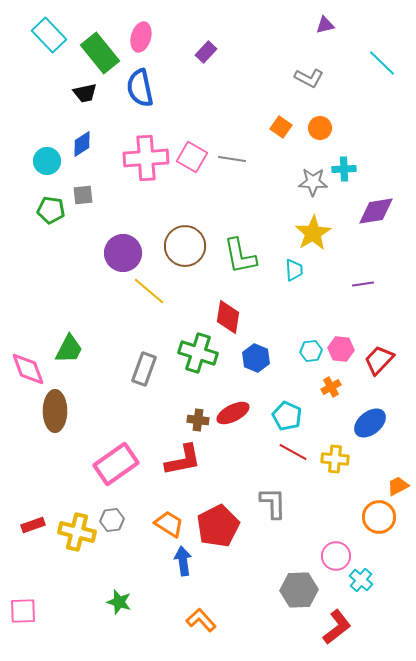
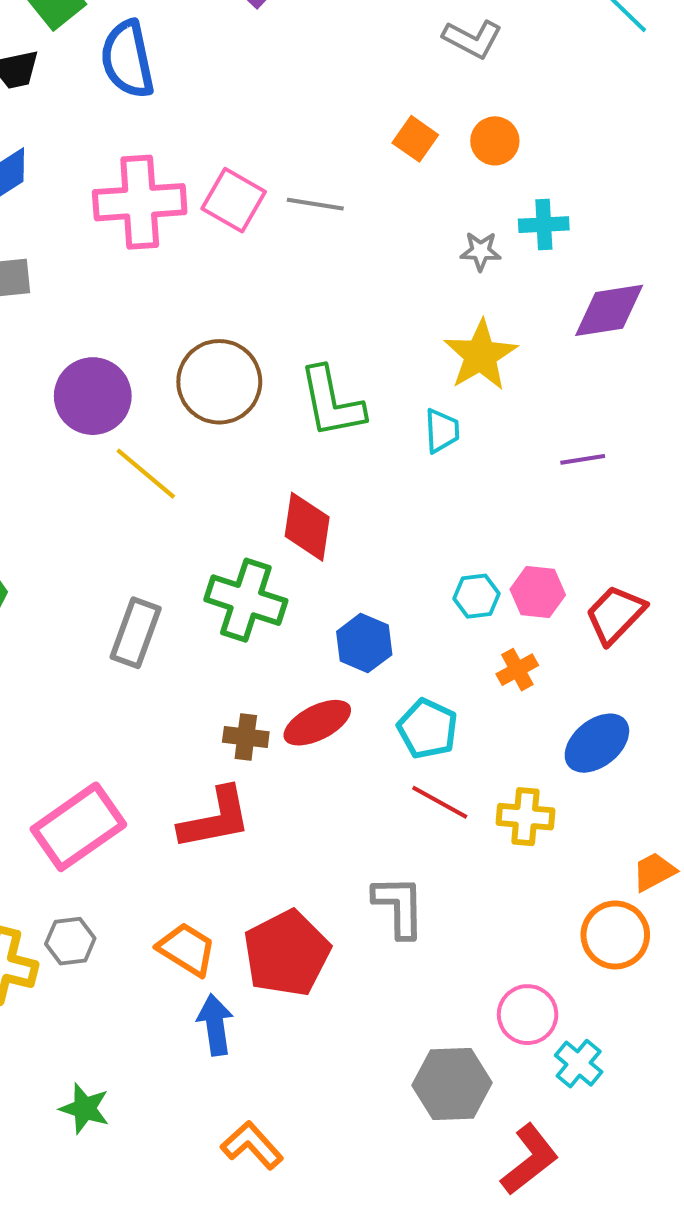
gray star: (313, 182) -> (481, 251), size x0.7
blue hexagon: (256, 358) -> (364, 643), moved

